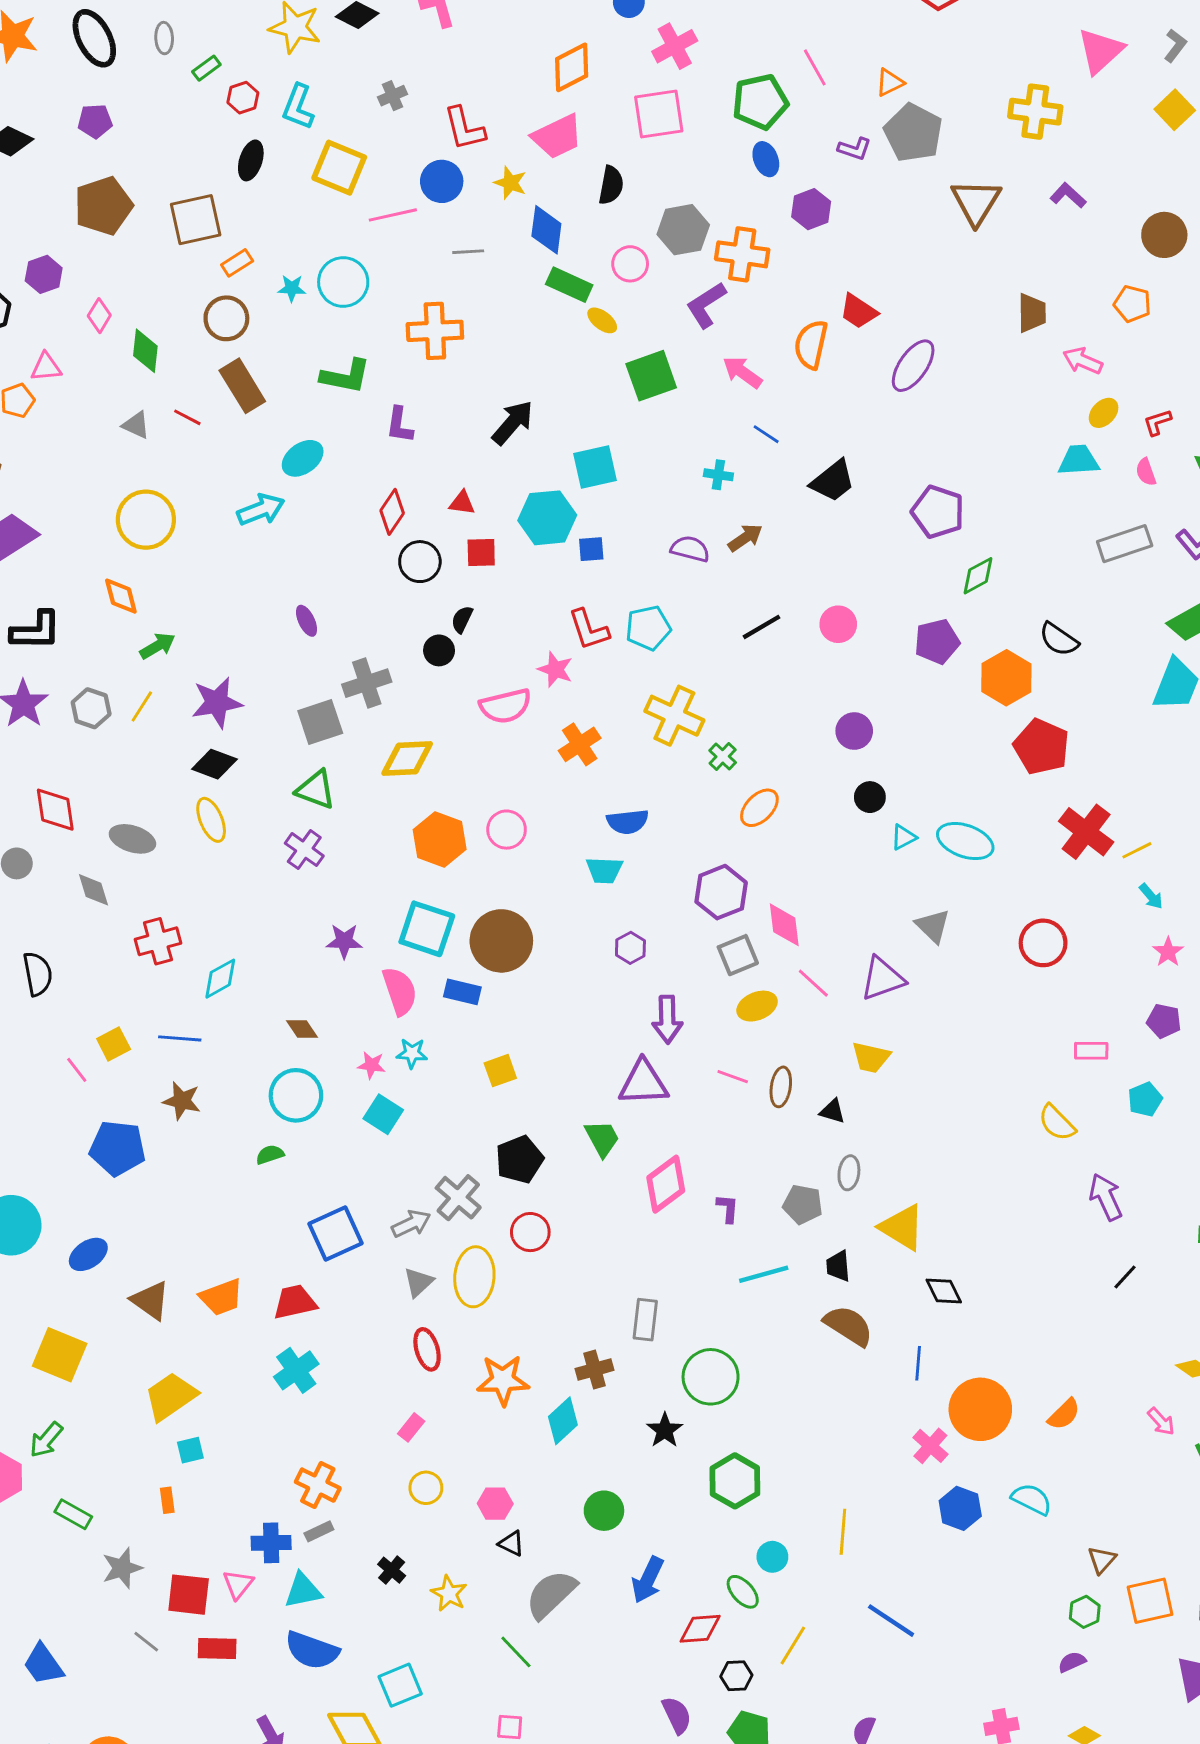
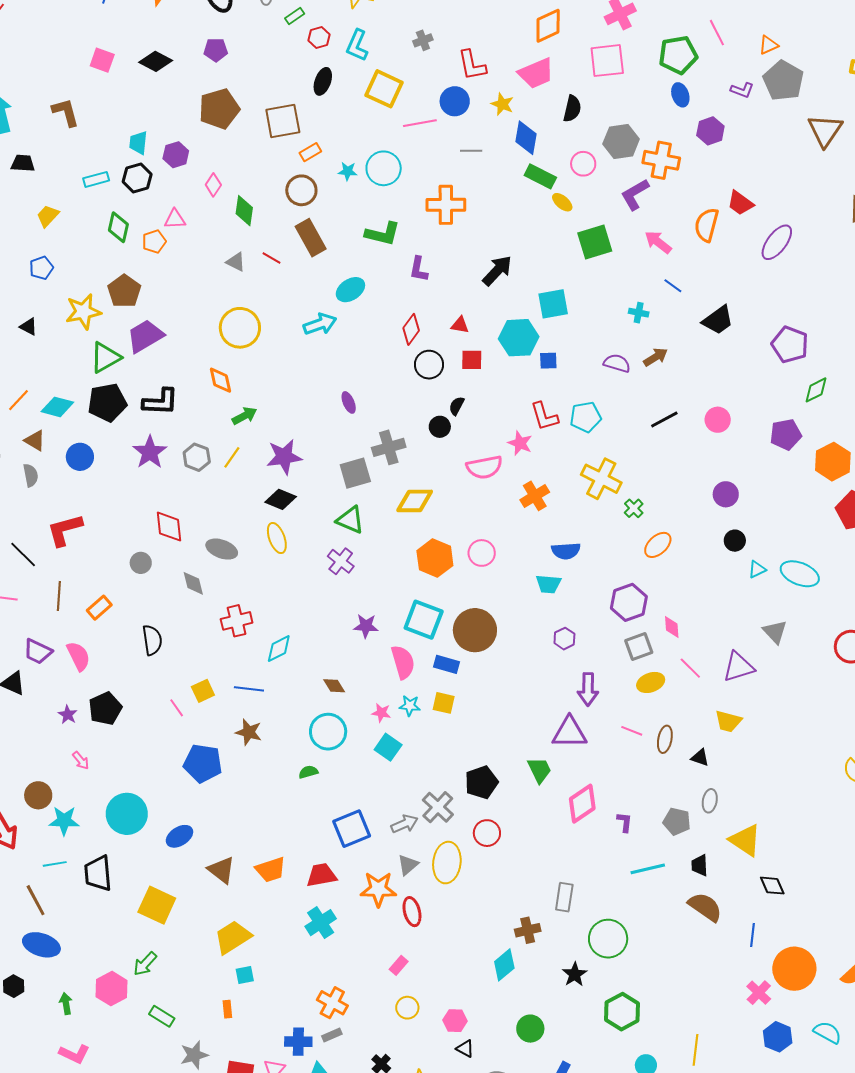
pink diamond: (784, 925) -> (672, 627), size x0.7
yellow square: (500, 1071) -> (444, 703), moved, turned 30
orange star: (503, 1380) -> (378, 889), moved

